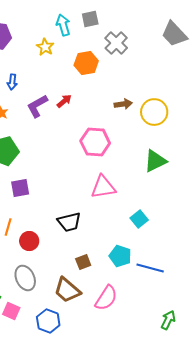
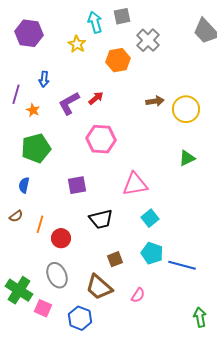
pink hexagon: (95, 142) -> (101, 139), moved
green triangle: (155, 161) -> (187, 158), size x0.7
purple square: (20, 188) -> (77, 185), moved
cyan square: (139, 219) -> (150, 218), moved
pink semicircle: (106, 298) -> (138, 295), size x0.6
green arrow: (168, 320) -> (200, 317), turned -36

